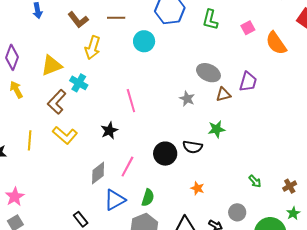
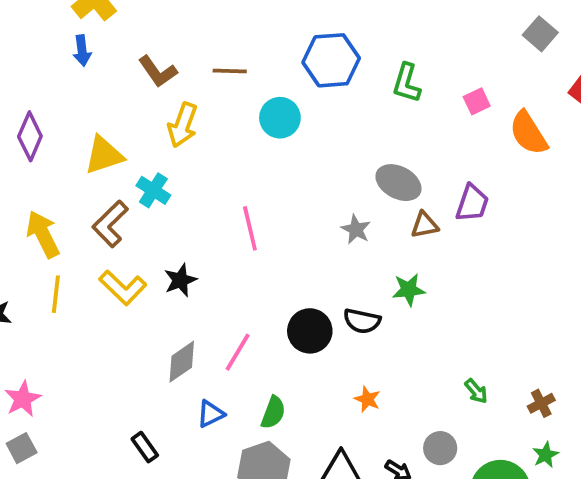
yellow arrow: (16, 90) -> (43, 234), moved, size x1.4
black star: (109, 131) -> (180, 280), moved
blue triangle: (115, 200) -> (211, 414), size x0.7

